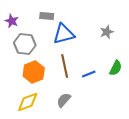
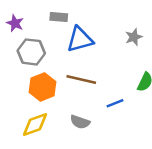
brown line: (65, 66) -> (81, 79), turned -65
blue line: (89, 74) -> (115, 103), moved
gray semicircle: (64, 100) -> (80, 122), turned -112

